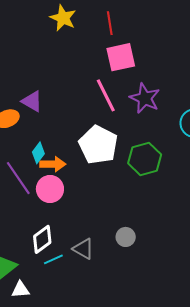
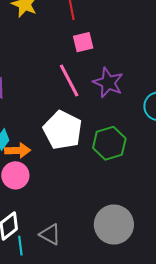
pink square: (121, 57) -> (83, 42), size x0.7
gray circle: (126, 237) -> (114, 225), moved, size x2.0
cyan line: (53, 259) -> (20, 246), turned -72

